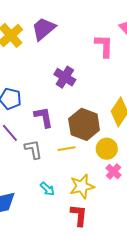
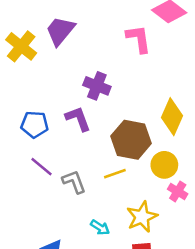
purple L-shape: (44, 117) -> (78, 119), moved

